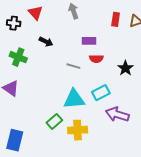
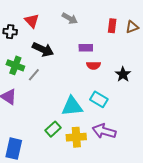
gray arrow: (73, 11) -> (70, 18), turned 140
black arrow: (46, 42) -> (43, 49), size x1.5
gray line: (73, 66) -> (34, 75), moved, turned -64
cyan rectangle: (101, 93) -> (99, 99), turned 60
purple arrow: (117, 114) -> (104, 131), moved

